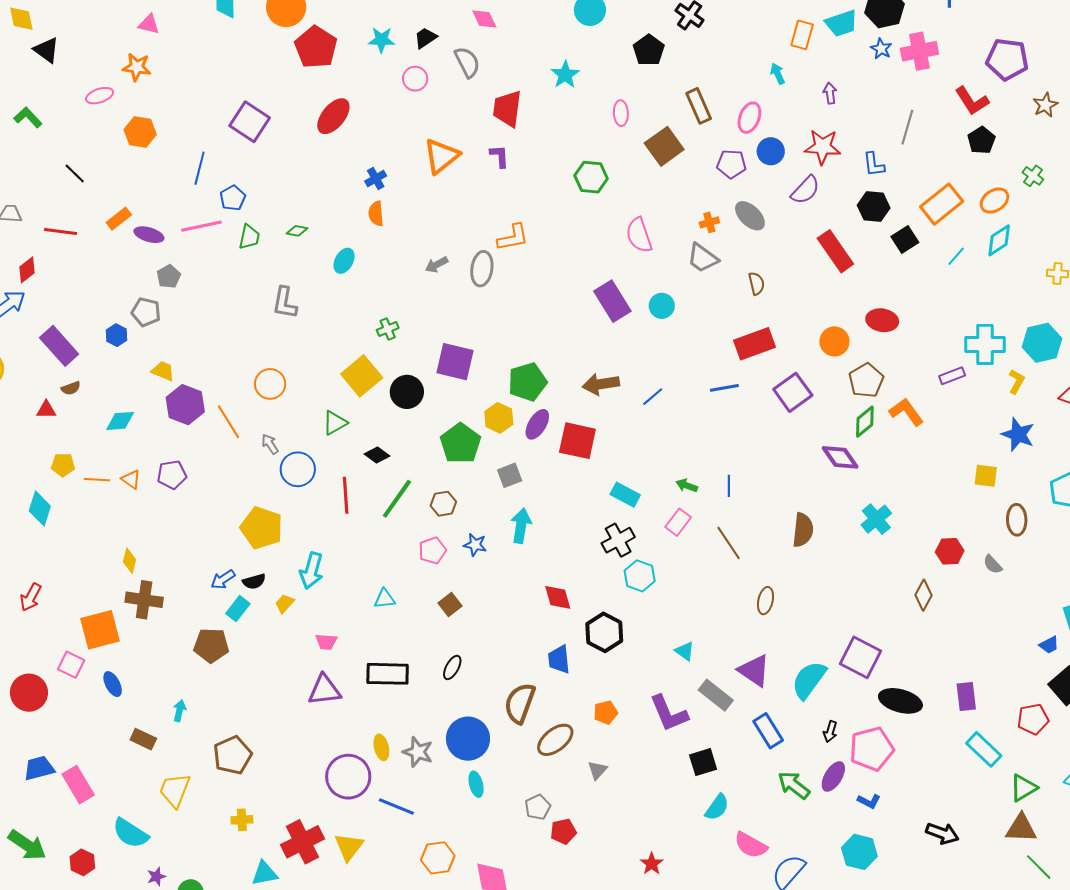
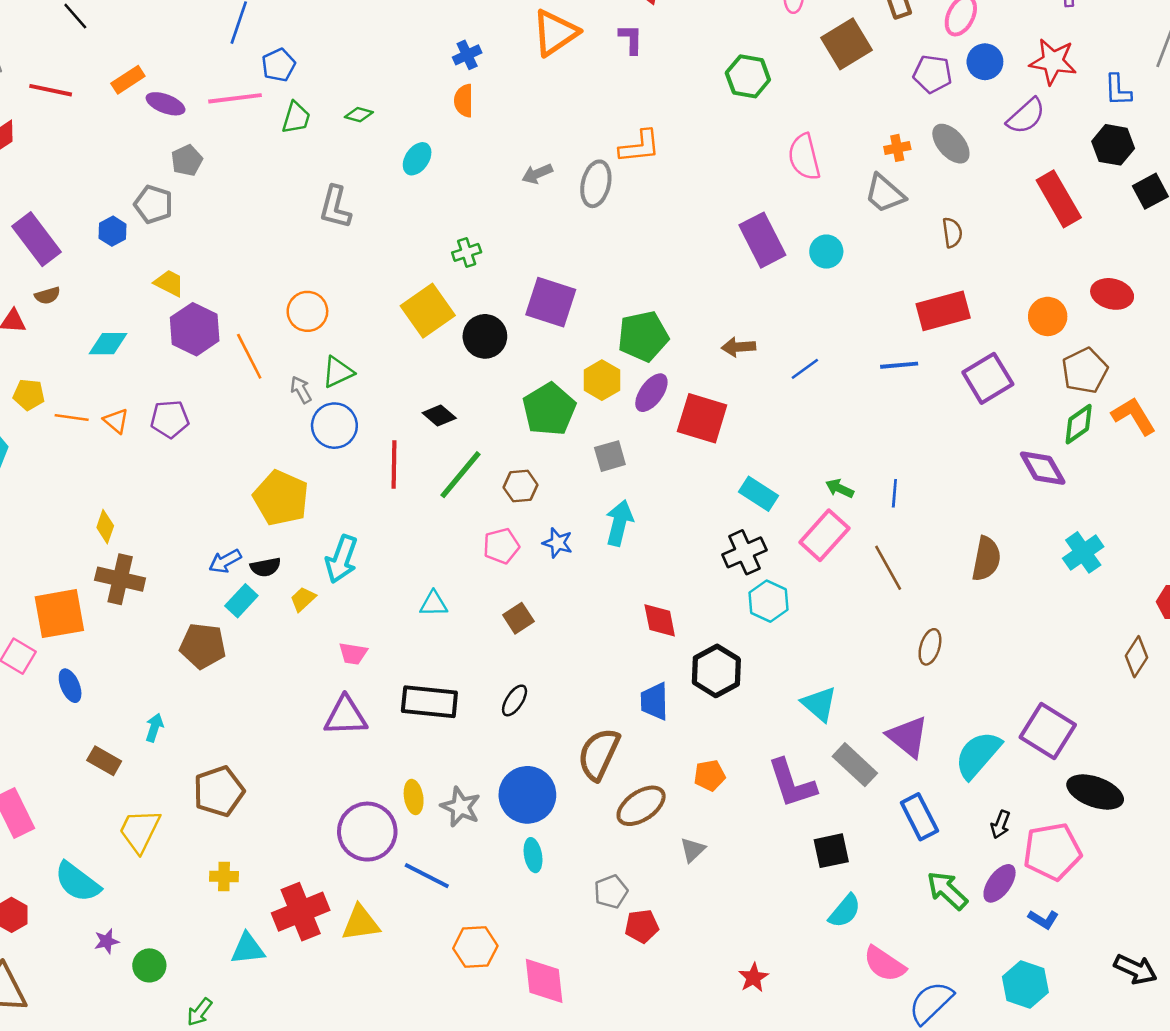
brown arrow: (601, 384) -> (738, 347), size x0.7
green triangle: (335, 423) -> (338, 372), moved
pink rectangle: (678, 522) -> (824, 535), size x1.4
cyan triangle: (685, 651) -> (819, 704), size x1.4
yellow triangle: (349, 847) -> (361, 923), turned 40

